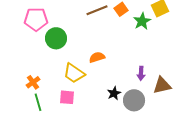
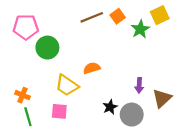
orange cross: (33, 82) -> (23, 95), turned -32
brown triangle: (162, 85) -> (162, 98), turned -30

